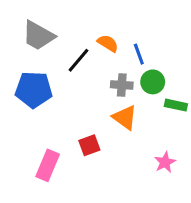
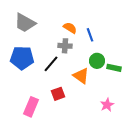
black line: (79, 60) -> (51, 64), moved
green circle: (153, 82) -> (97, 61), moved
gray cross: (122, 85) -> (65, 46), moved

